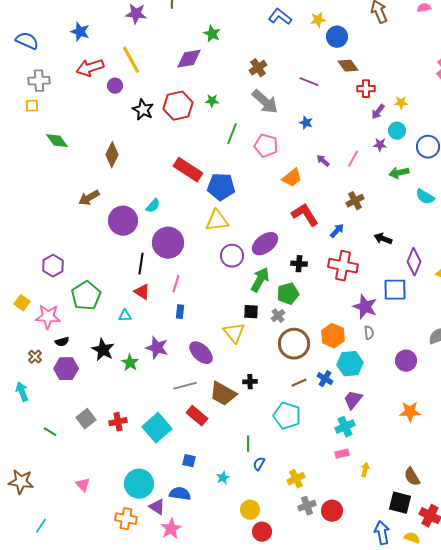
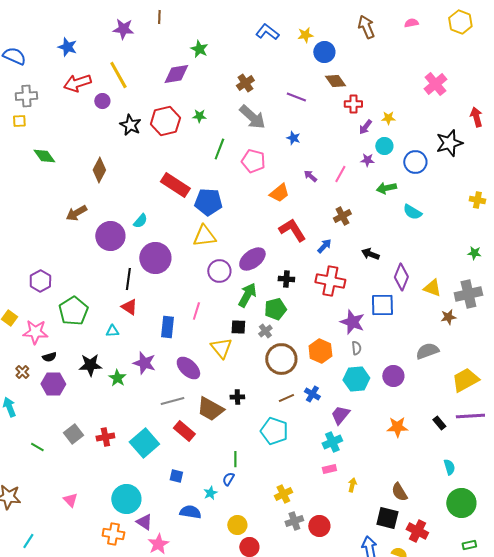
pink line: (176, 284) -> (196, 311), moved
blue rectangle: (180, 312) -> (167, 327), size x1.5
black star: (103, 350) -> (90, 365), turned -30
cyan hexagon: (350, 364) -> (356, 379), moved
blue semicircle: (259, 464) -> (228, 479), moved
blue semicircle: (180, 494) -> (190, 512), moved

